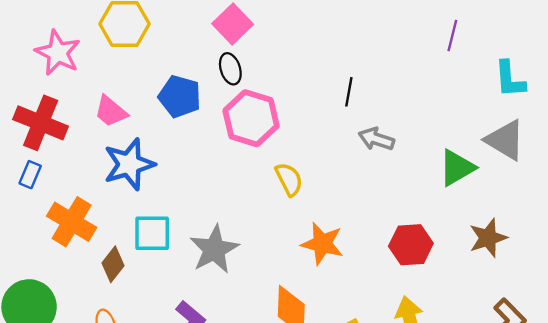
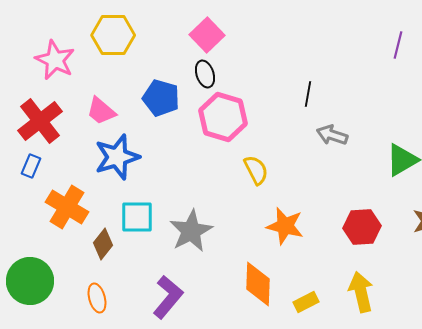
red cross: (41, 123) -> (40, 121), turned 30

